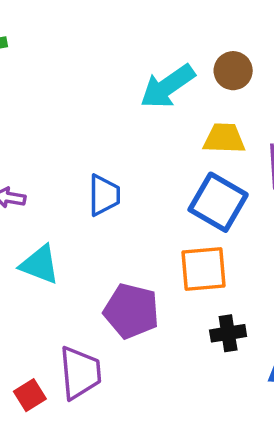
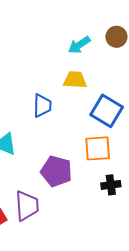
cyan arrow: (167, 86) -> (79, 45), size x0.7
yellow trapezoid: (224, 138) -> (75, 80), moved

